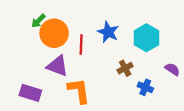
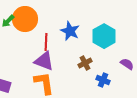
orange circle: (54, 33) -> (25, 19), moved
purple triangle: (57, 66) -> (44, 61), moved

